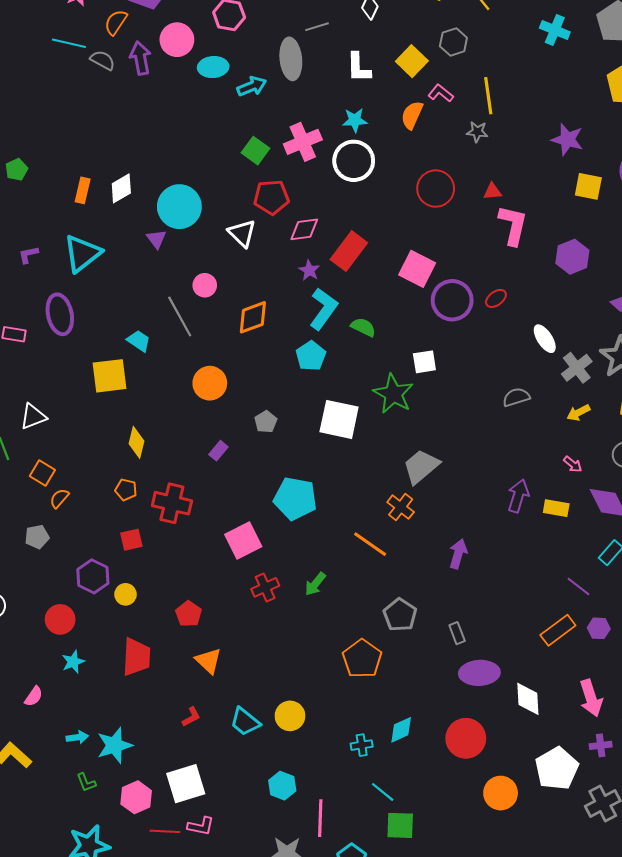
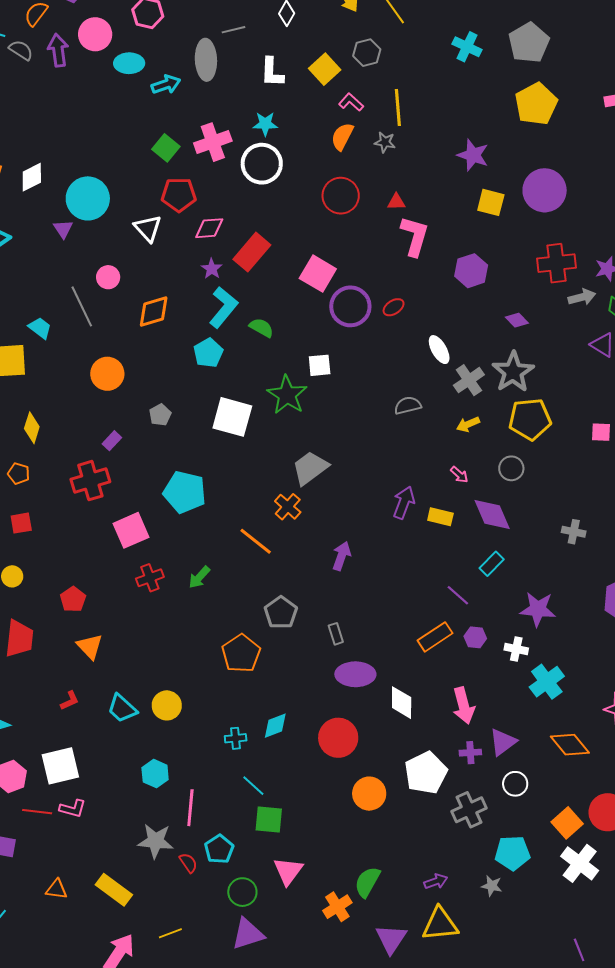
orange semicircle: (412, 115) -> (342, 136), moved
red cross: (172, 503) -> (90, 481), moved, turned -33

